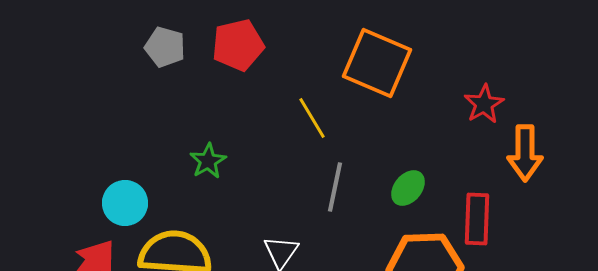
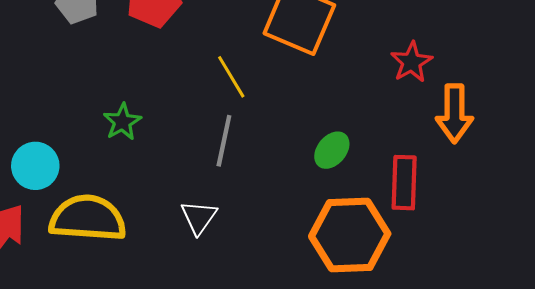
gray line: (335, 187) -> (224, 141), moved

